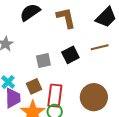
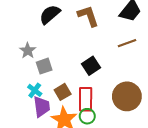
black square: (70, 55) -> (91, 66), moved
gray square: (43, 60) -> (44, 66), moved

